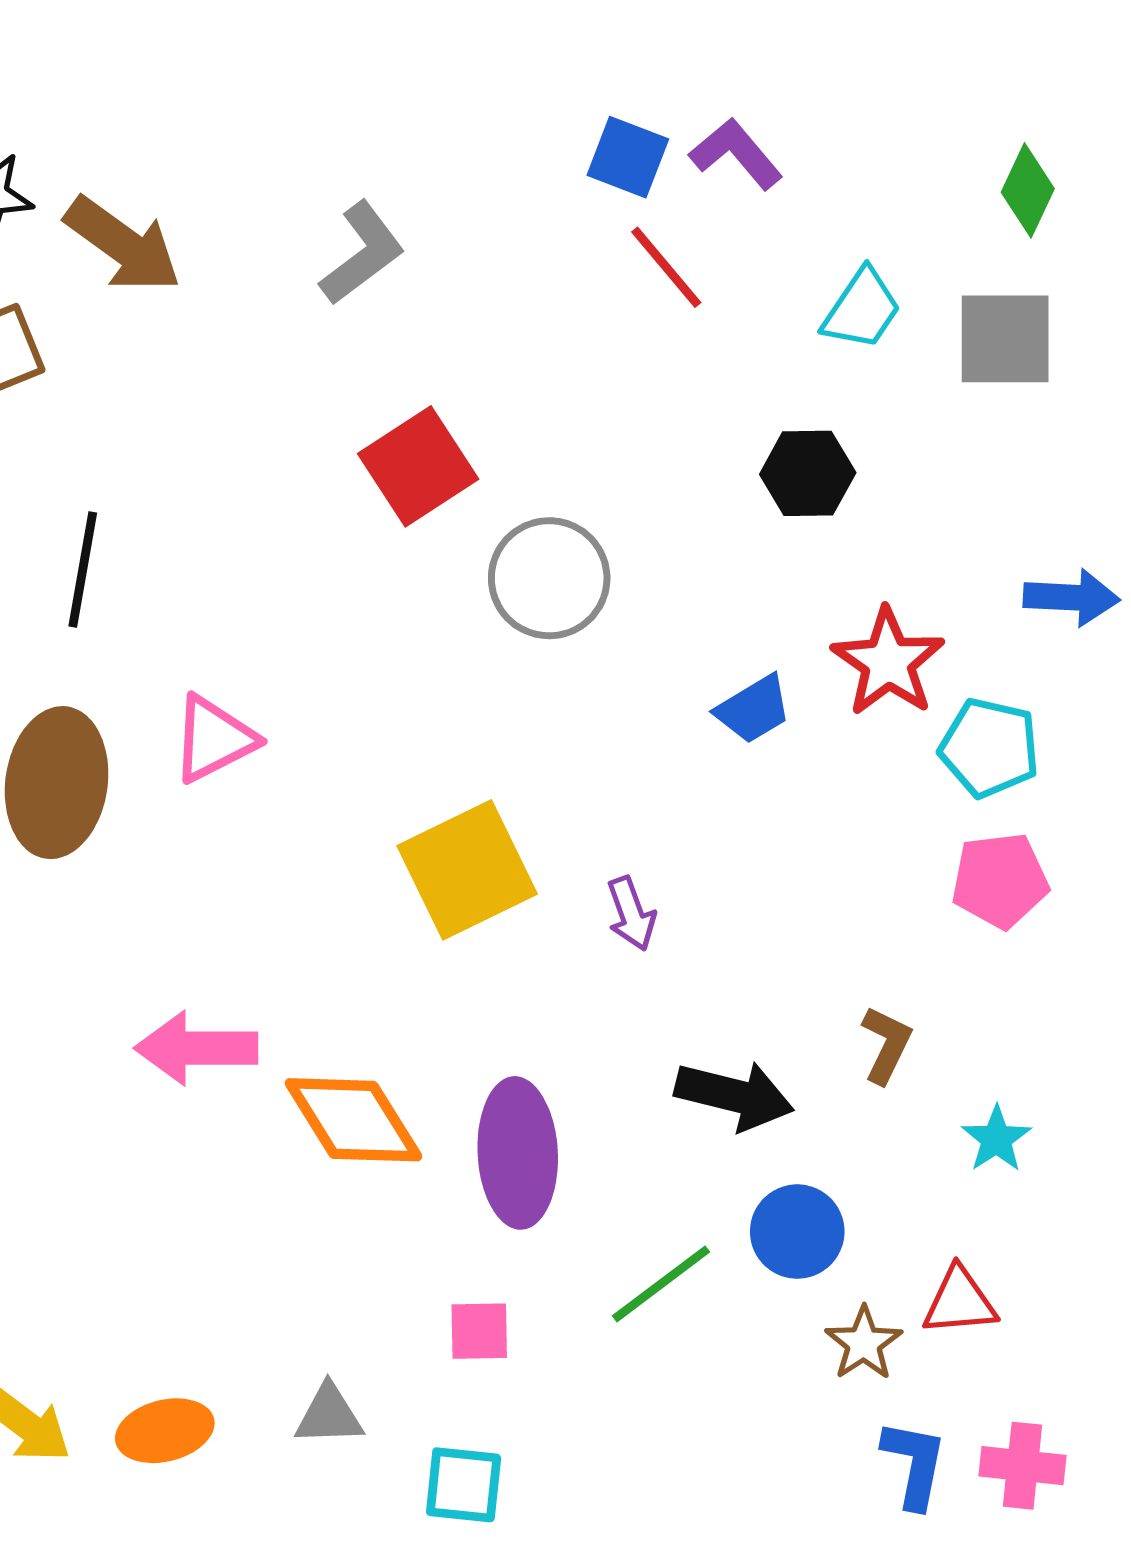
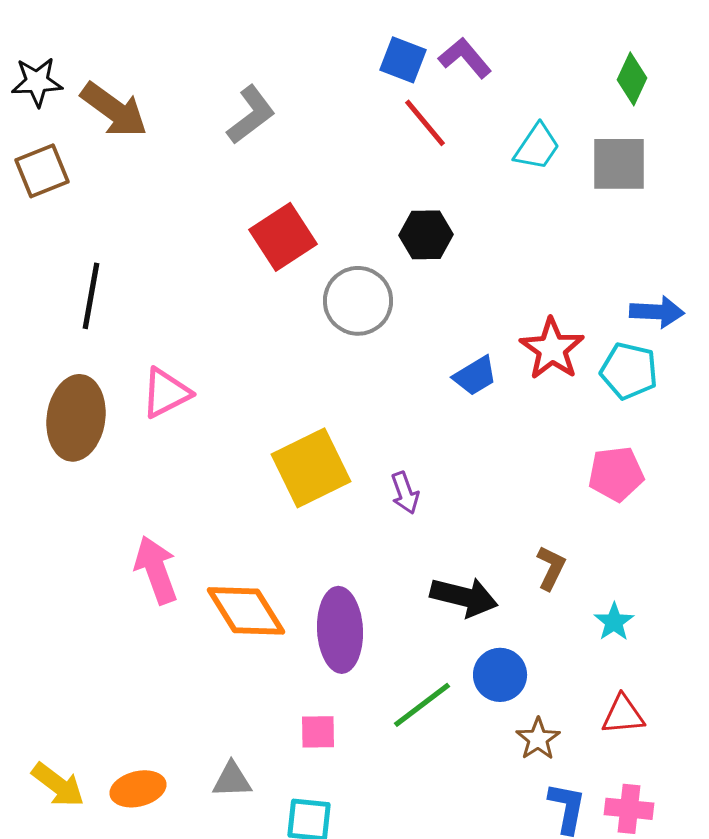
black hexagon: (808, 473) -> (426, 235), moved
cyan pentagon: (989, 748) -> (629, 371), moved
pink arrow: (196, 1048) -> (156, 570), turned 70
red triangle: (960, 1301) -> (623, 715), moved

